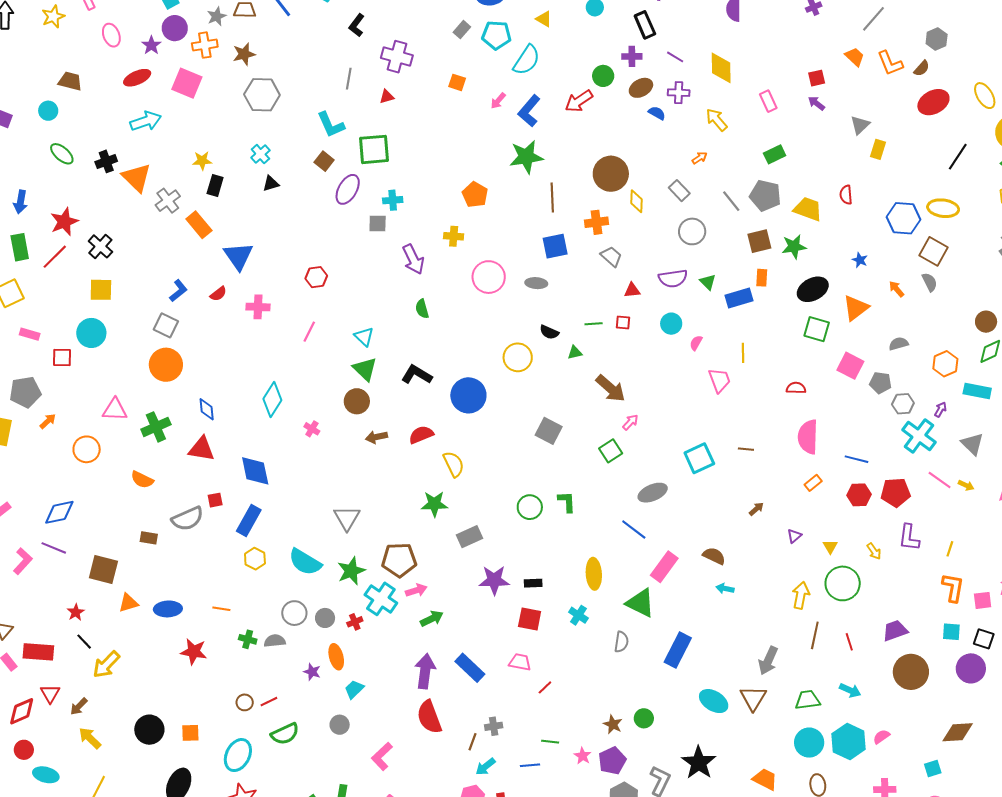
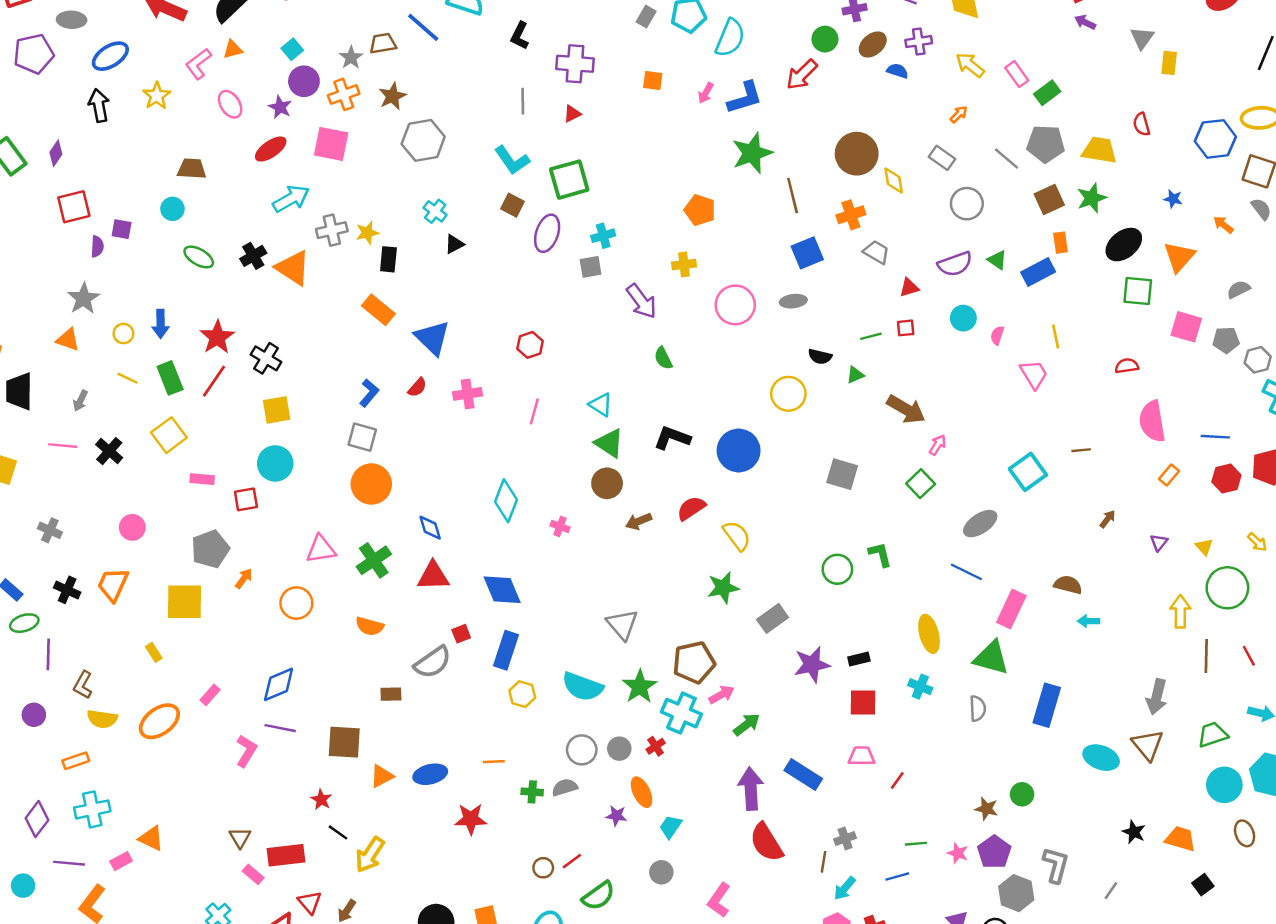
pink rectangle: (768, 101) -> (1017, 74), moved
blue L-shape: (529, 111) -> (745, 98), turned -136
gray cross: (168, 201) -> (332, 230), moved, turned 35
black star: (699, 763) -> (1134, 832), moved, size x0.6

